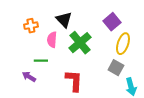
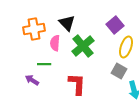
orange cross: (31, 26) -> (34, 29), size x1.5

